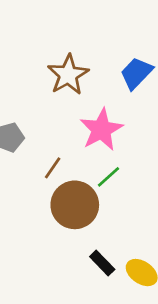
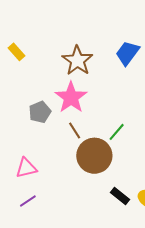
pink star: (101, 130) -> (71, 97), moved
brown line: (53, 168) -> (75, 131), turned -60

